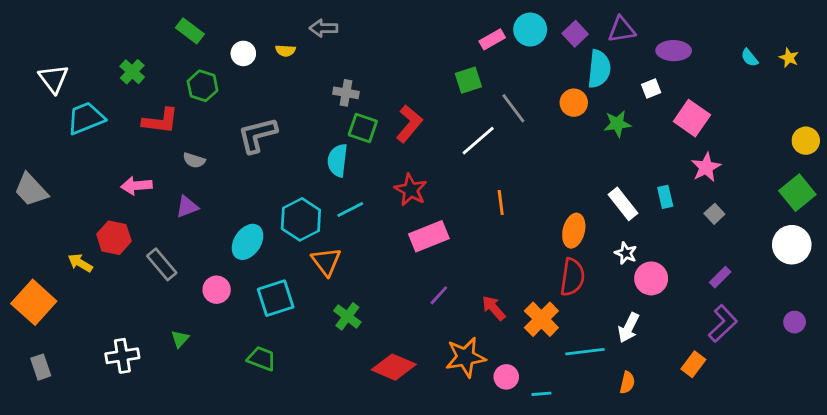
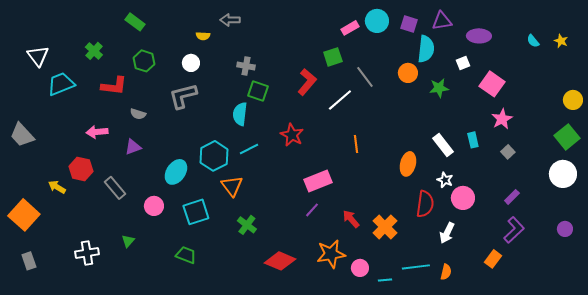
purple square: (575, 34) -> (409, 24), turned -30
white circle: (243, 53) -> (191, 63), moved
red L-shape: (409, 124) -> (307, 82), moved
pink rectangle: (429, 236) -> (318, 181), moved
red semicircle: (572, 277) -> (425, 204), moved
cyan line: (585, 352) -> (416, 267), moved

